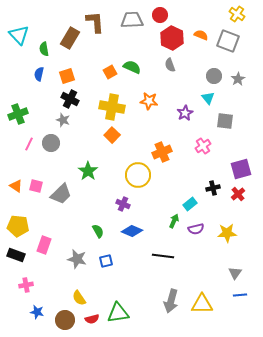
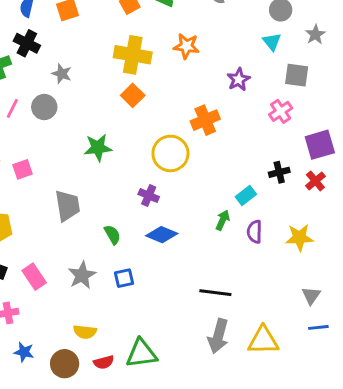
gray star: (238, 79) -> (315, 35), moved
black cross: (70, 99) -> (27, 43), moved
purple star: (185, 113) -> (239, 79), moved
pink cross: (203, 146) -> (281, 111), moved
green star: (88, 171) -> (98, 148), turned 30
pink square: (36, 186) -> (23, 169), turned -32
gray trapezoid: (61, 194) -> (67, 206), moved, turned -55
purple semicircle: (196, 229) -> (255, 232), turned 105
pink rectangle: (44, 245) -> (34, 277), moved, turned -54
black line: (163, 256) -> (215, 293), moved
gray star: (77, 259) -> (82, 275), turned 30
yellow semicircle: (79, 298) -> (85, 332), turned -49

